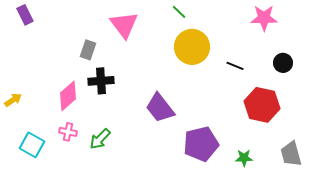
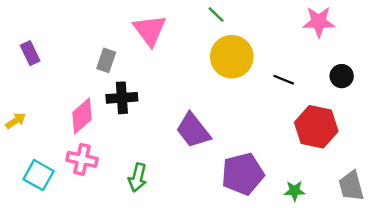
purple rectangle: (25, 15) -> (30, 53), moved
pink cross: (68, 132) -> (82, 159), size x1.4
green arrow: (100, 139) -> (138, 178), moved, turned -30

